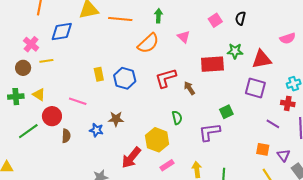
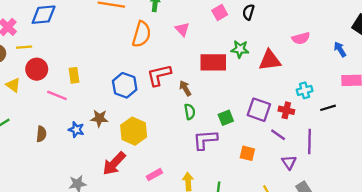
orange semicircle: (148, 43) -> (142, 34), turned -35
yellow rectangle: (99, 74) -> (74, 75), moved
blue hexagon: (125, 78) -> (125, 85), moved
purple square: (255, 88) -> (259, 110), moved
red cross: (288, 103) -> (286, 110), moved
red circle: (52, 116) -> (37, 69), moved
green semicircle: (177, 118) -> (190, 112), moved
yellow hexagon: (157, 140) -> (134, 131), moved
orange square: (263, 149) -> (247, 153), moved
purple triangle: (283, 155) -> (289, 162), moved

